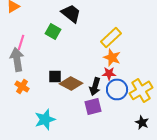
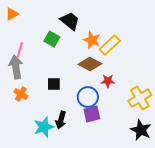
orange star: (112, 57) -> (92, 40), moved
brown diamond: (71, 83) -> (90, 64), moved
black arrow: (95, 86) -> (61, 120), moved
blue circle: (117, 89) -> (88, 97), moved
black star: (142, 122) -> (141, 130), size x1.5

